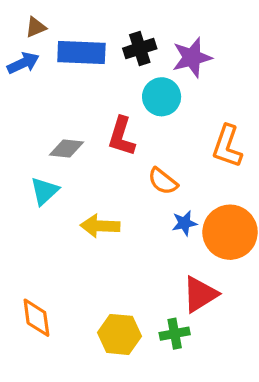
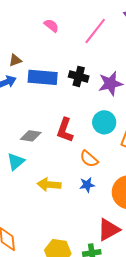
black cross: (140, 48) -> (79, 76), turned 30
cyan circle: (162, 97) -> (104, 122), moved
blue star: (184, 223) -> (87, 185), moved

